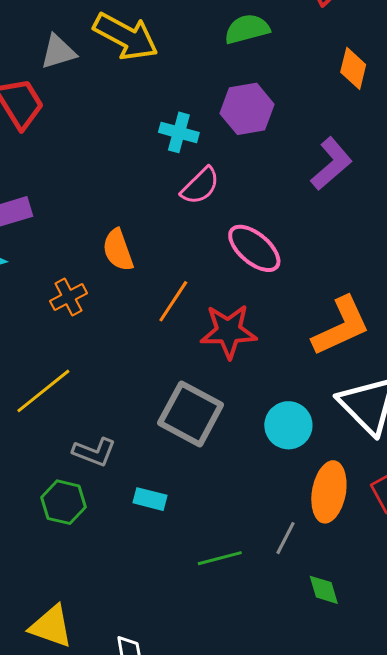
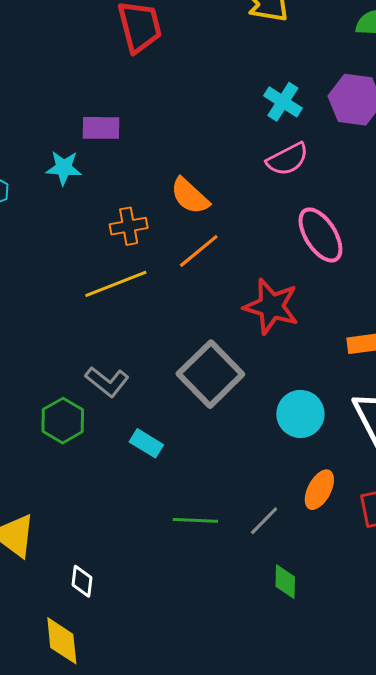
orange semicircle: (118, 250) -> (190, 196), turned -45
orange line: (173, 301) -> (199, 251), moved
yellow line: (43, 391) -> (116, 284), moved
orange ellipse: (329, 492) -> (319, 490), size x0.7

